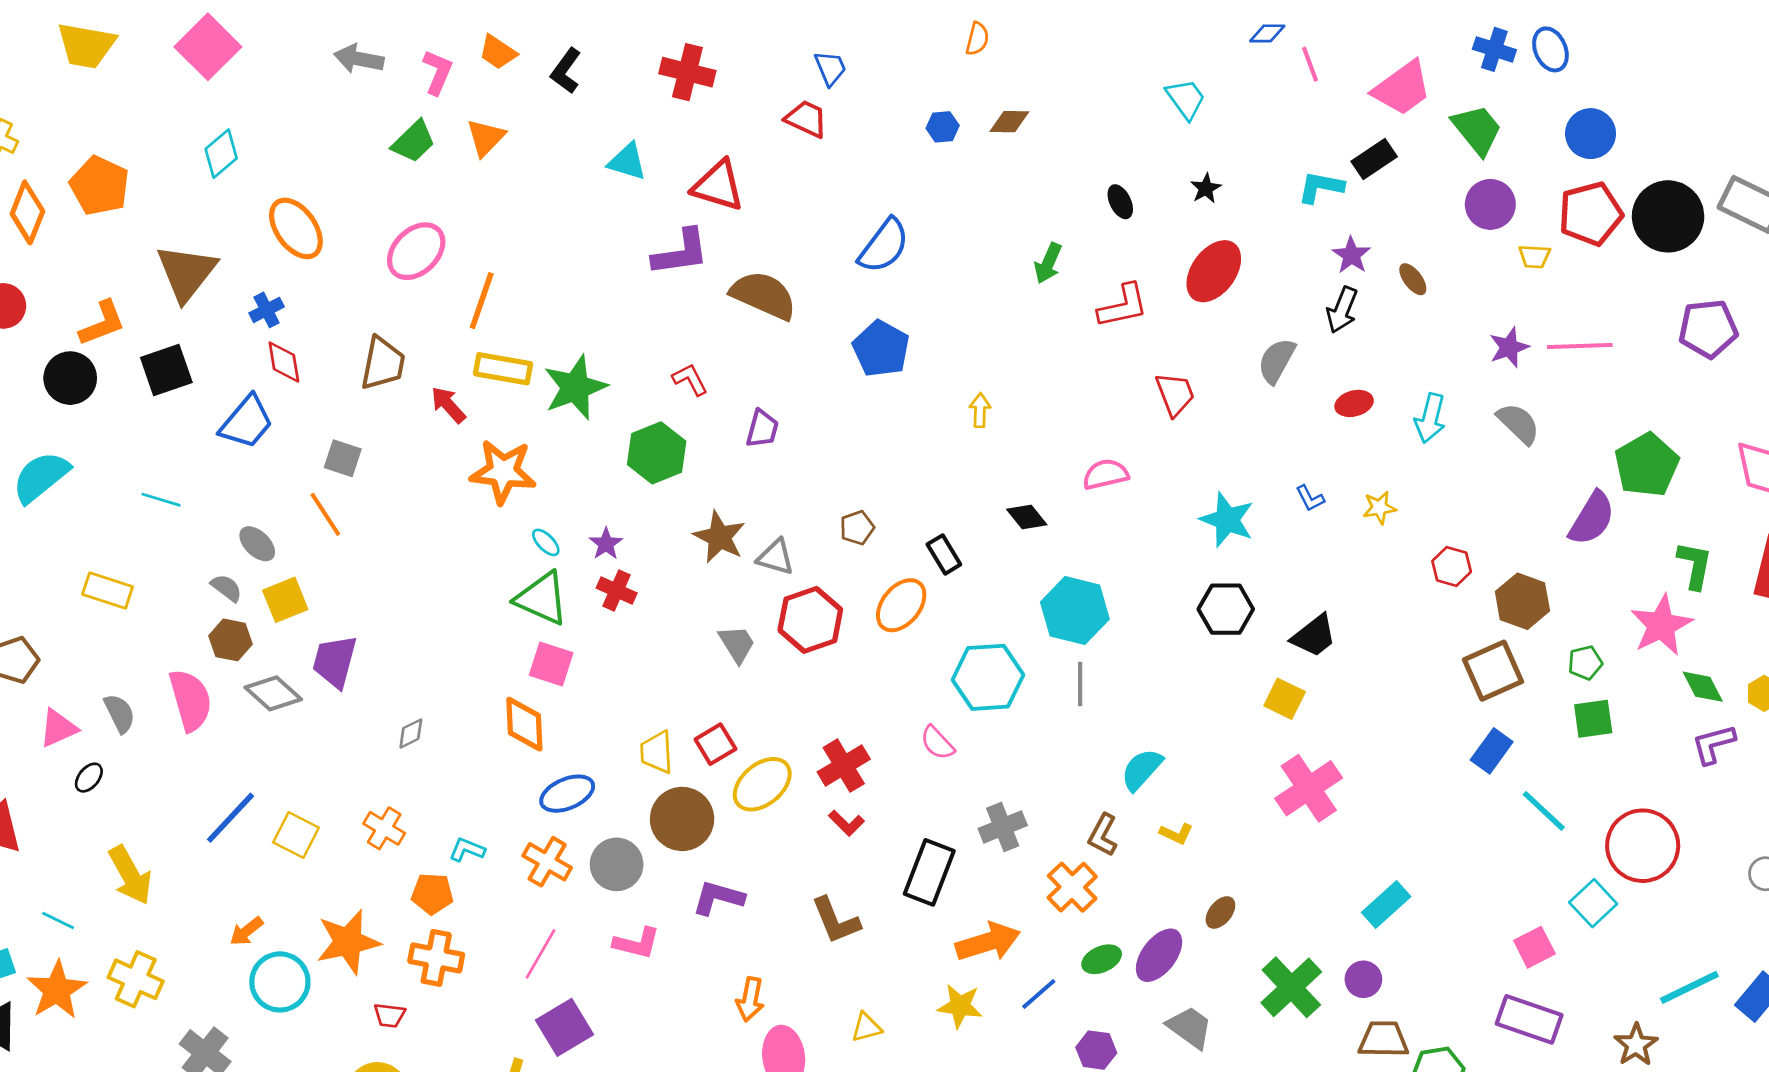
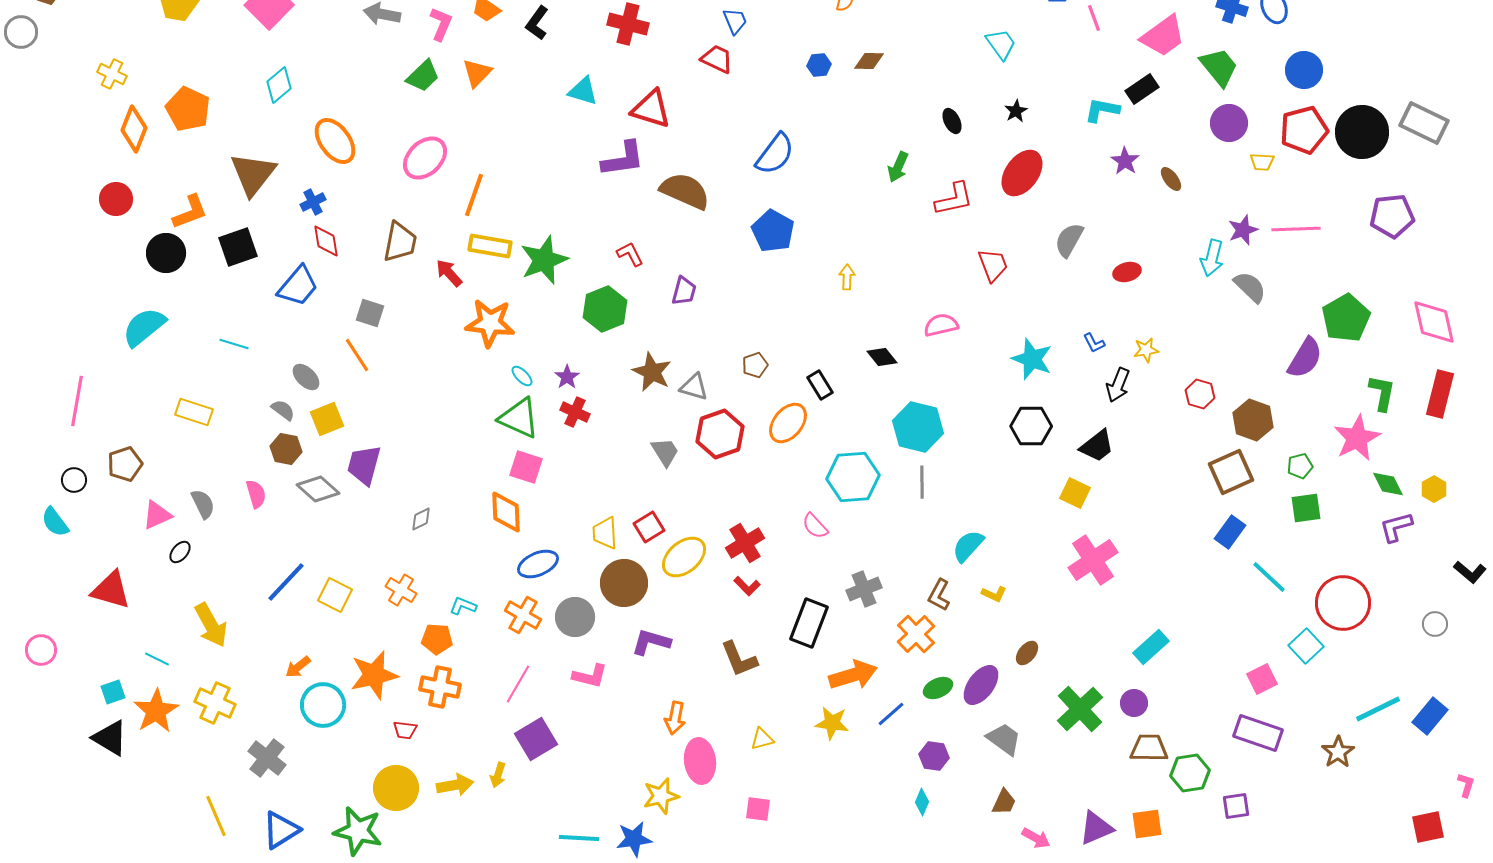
black arrow: (1342, 310) -> (1118, 385), moved
cyan arrow: (1430, 418) -> (1212, 258), moved
pink semicircle: (190, 700) -> (256, 494), size x0.6

